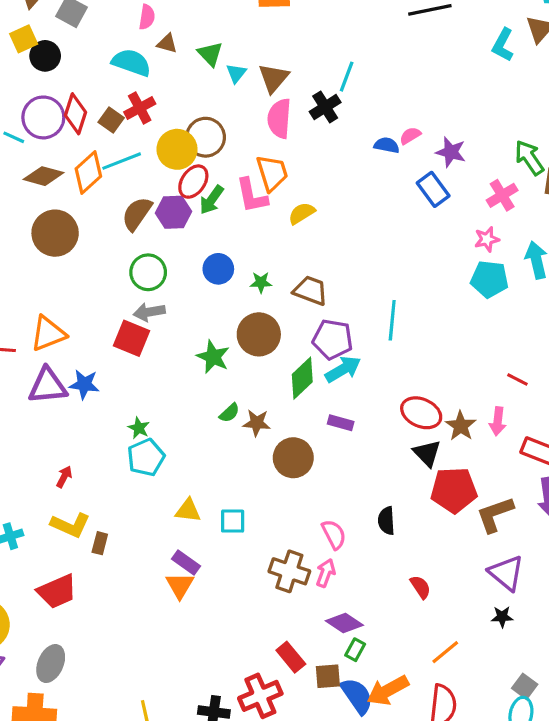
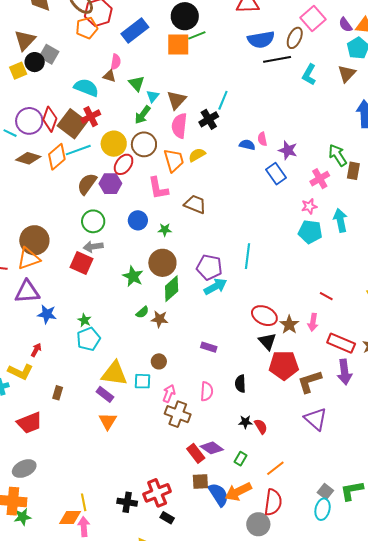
pink semicircle: (147, 17) -> (116, 62), moved
cyan L-shape: (503, 45) -> (309, 75), moved
black circle: (45, 56) -> (35, 62), moved
brown square: (111, 120) -> (72, 124), size x1.8
pink semicircle: (410, 136) -> (262, 139), turned -72
brown circle: (206, 137) -> (144, 144), moved
pink L-shape: (252, 196) -> (158, 188), moved
green arrow: (212, 200) -> (143, 115), moved
yellow semicircle: (302, 213) -> (197, 155), moved
brown circle: (55, 233) -> (34, 240), moved
brown trapezoid: (311, 290) -> (195, 204), moved
green diamond: (302, 378) -> (172, 289), moved
blue star: (84, 384) -> (47, 314), moved
purple rectangle: (341, 423) -> (209, 347), moved
brown circle: (293, 458) -> (159, 361), moved, size x0.6
yellow triangle: (188, 510) -> (114, 374), size x1.6
yellow L-shape: (70, 525) -> (20, 372), moved
pink semicircle: (334, 534) -> (207, 391), turned 30
purple rectangle: (186, 562) -> (105, 394), moved
pink arrow: (326, 573) -> (169, 393), moved
black star: (502, 617) -> (245, 422), moved
green rectangle: (355, 650) -> (240, 459), moved
red rectangle: (291, 657) -> (196, 453), moved
gray ellipse: (51, 664) -> (24, 469), turned 40

